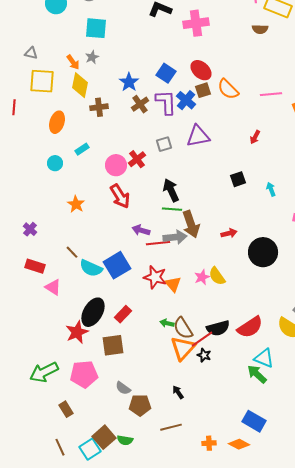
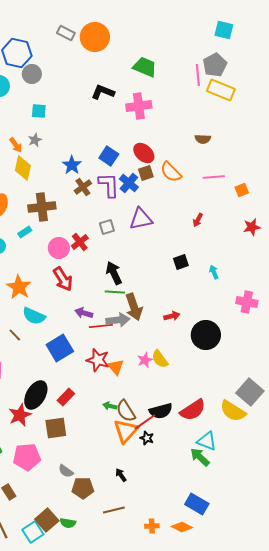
cyan square: (96, 28) -> (39, 111), size x0.7
brown semicircle: (260, 29) -> (203, 139), moved
brown cross: (99, 107) -> (42, 207), moved, size x1.5
orange star: (76, 204) -> (19, 287), size x1.4
cyan semicircle: (91, 268) -> (34, 316), moved

